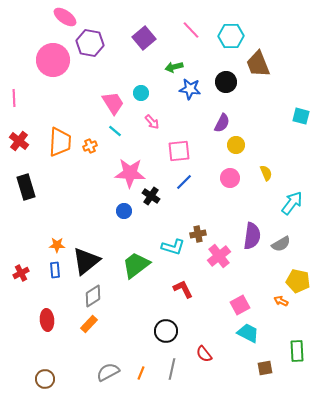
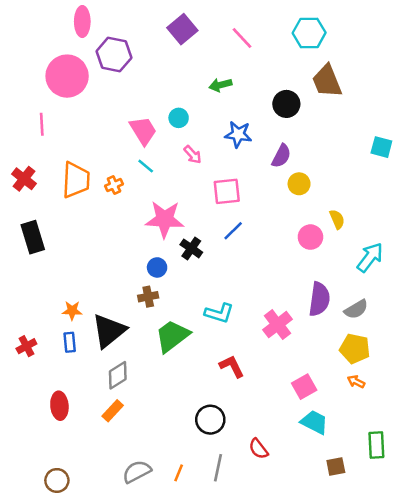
pink ellipse: (65, 17) -> (82, 22), turned 55
cyan hexagon: (231, 36) -> (309, 33), moved
purple square: (144, 38) -> (182, 29), moved
blue star: (190, 89) -> (238, 134), moved
pink line: (14, 98) -> (42, 124), moved
pink circle: (230, 178) -> (310, 237), moved
brown cross: (198, 234) -> (148, 297), moved
yellow pentagon: (298, 281) -> (355, 349), moved

